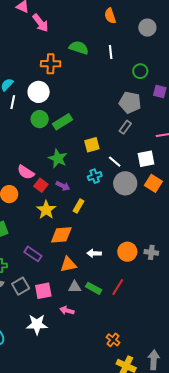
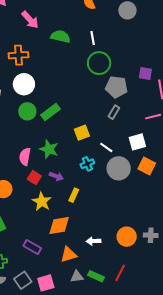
pink arrow: (40, 23) -> (30, 20), moved
orange cross: (51, 64) -> (19, 55), moved
green circle: (140, 71) -> (99, 63), moved, size x1.5
pink semicircle: (26, 172) -> (25, 157), moved, turned 72

